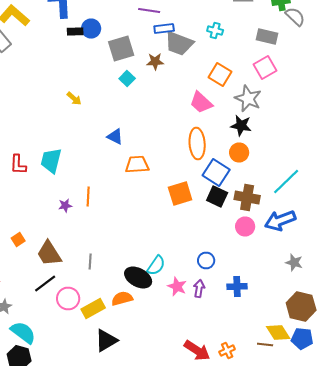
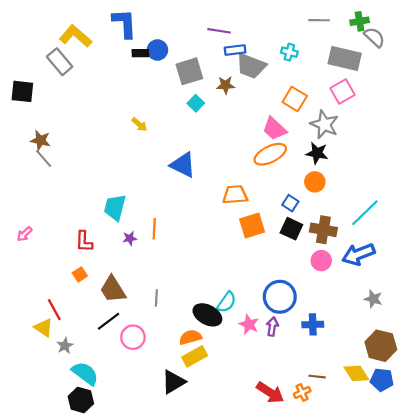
gray rectangle: (267, 36) -> (345, 59), size x1.4
blue triangle: (115, 136) -> (183, 165), size x1.5
orange ellipse: (197, 144) -> (270, 154), moved, turned 68
cyan trapezoid: (51, 160) -> (115, 207), moved
red L-shape: (18, 164) -> (84, 241), moved
orange trapezoid: (137, 164) -> (235, 195), moved
blue square: (216, 172) -> (290, 203), size x0.6
blue circle: (206, 260) -> (280, 297), size x1.8
yellow rectangle: (93, 308) -> (195, 356), moved
brown line: (265, 344) -> (317, 377), moved

